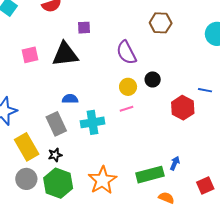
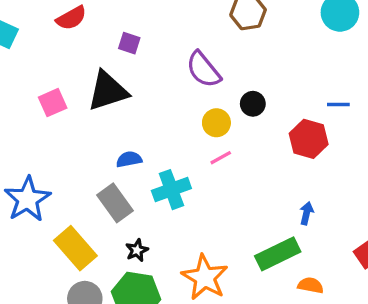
purple square: (84, 28) -> (129, 43), turned 32
black star: (55, 155) -> (137, 250), moved
blue arrow: (175, 163) -> (307, 213), moved

